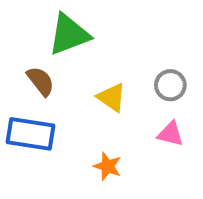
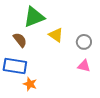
yellow triangle: (112, 97) -> (56, 35), moved
orange star: (107, 166) -> (30, 84), moved

